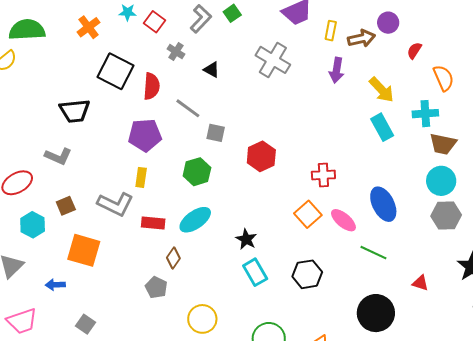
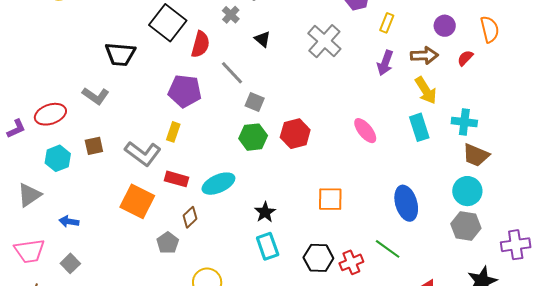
brown arrow: (361, 38) -> (424, 55), moved
orange semicircle: (443, 78) -> (490, 29), moved
green hexagon: (197, 172) -> (253, 137), moved
red cross: (323, 175) -> (351, 262), moved, turned -30
orange square: (308, 214) -> (330, 199), turned 32
pink ellipse: (343, 220) -> (365, 131), moved
orange square: (84, 250) -> (137, 201), moved
gray square: (85, 324) -> (70, 263), moved

